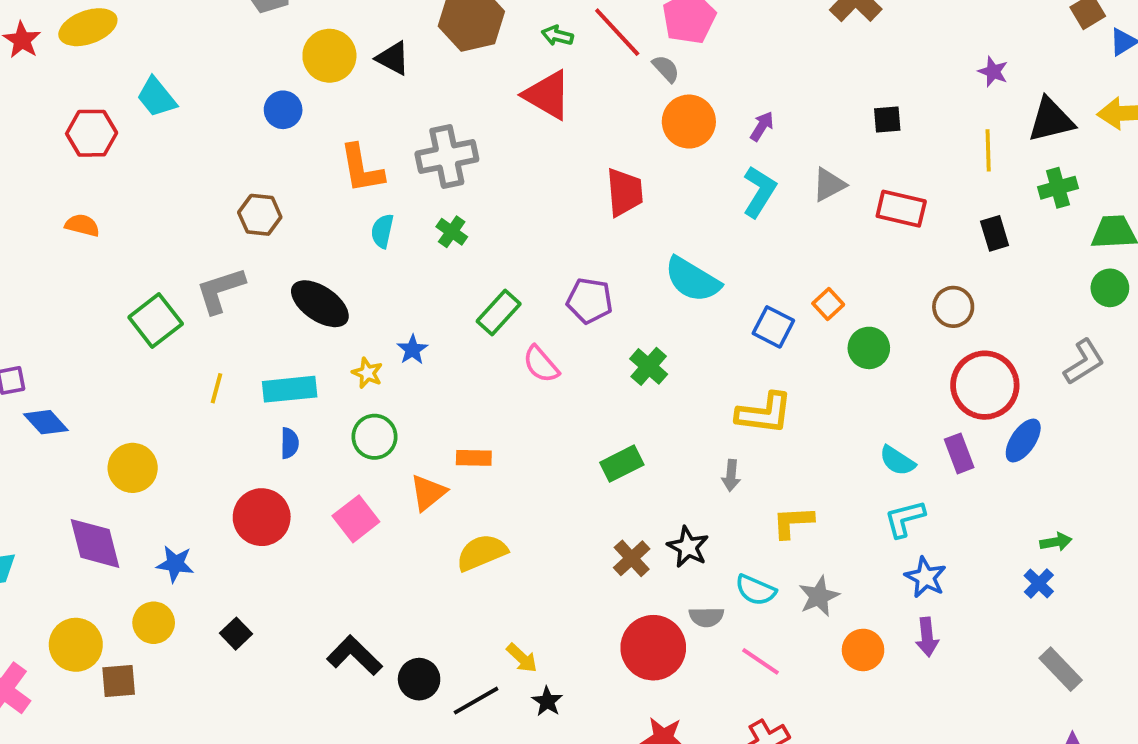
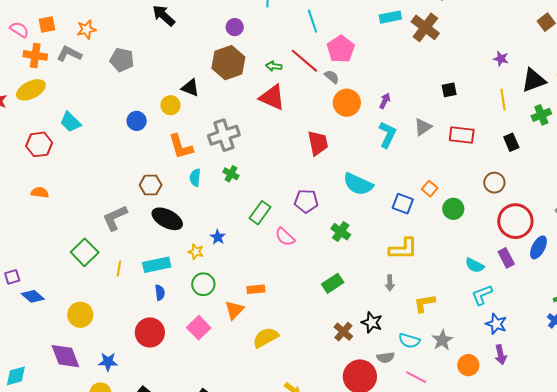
yellow circle: (329, 56) -> (170, 105), moved, size x0.7
brown hexagon: (260, 215) -> (151, 185), moved
green square: (156, 321) -> (85, 252), moved

